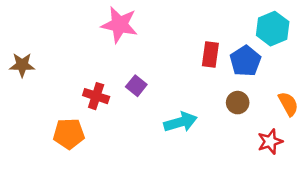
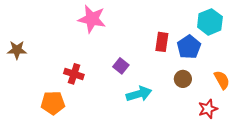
purple square: (136, 86) -> (121, 66), moved

